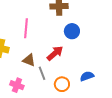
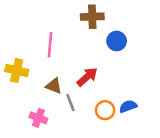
blue circle: (72, 31) -> (117, 41), moved
orange circle: (62, 84) -> (105, 110), moved

